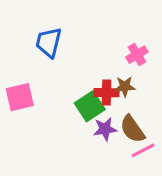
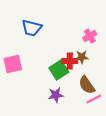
blue trapezoid: (49, 42) -> (32, 28), turned -90
purple star: (105, 129) -> (56, 95), moved

